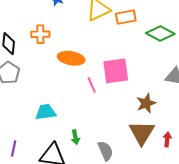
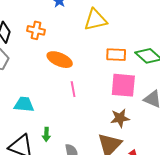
orange rectangle: (126, 17) -> (116, 55), moved
pink square: (116, 71) -> (123, 85), moved

